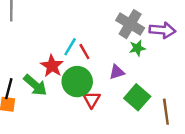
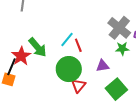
red star: (52, 66) -> (21, 56), moved
green arrow: (35, 85) -> (38, 47), moved

